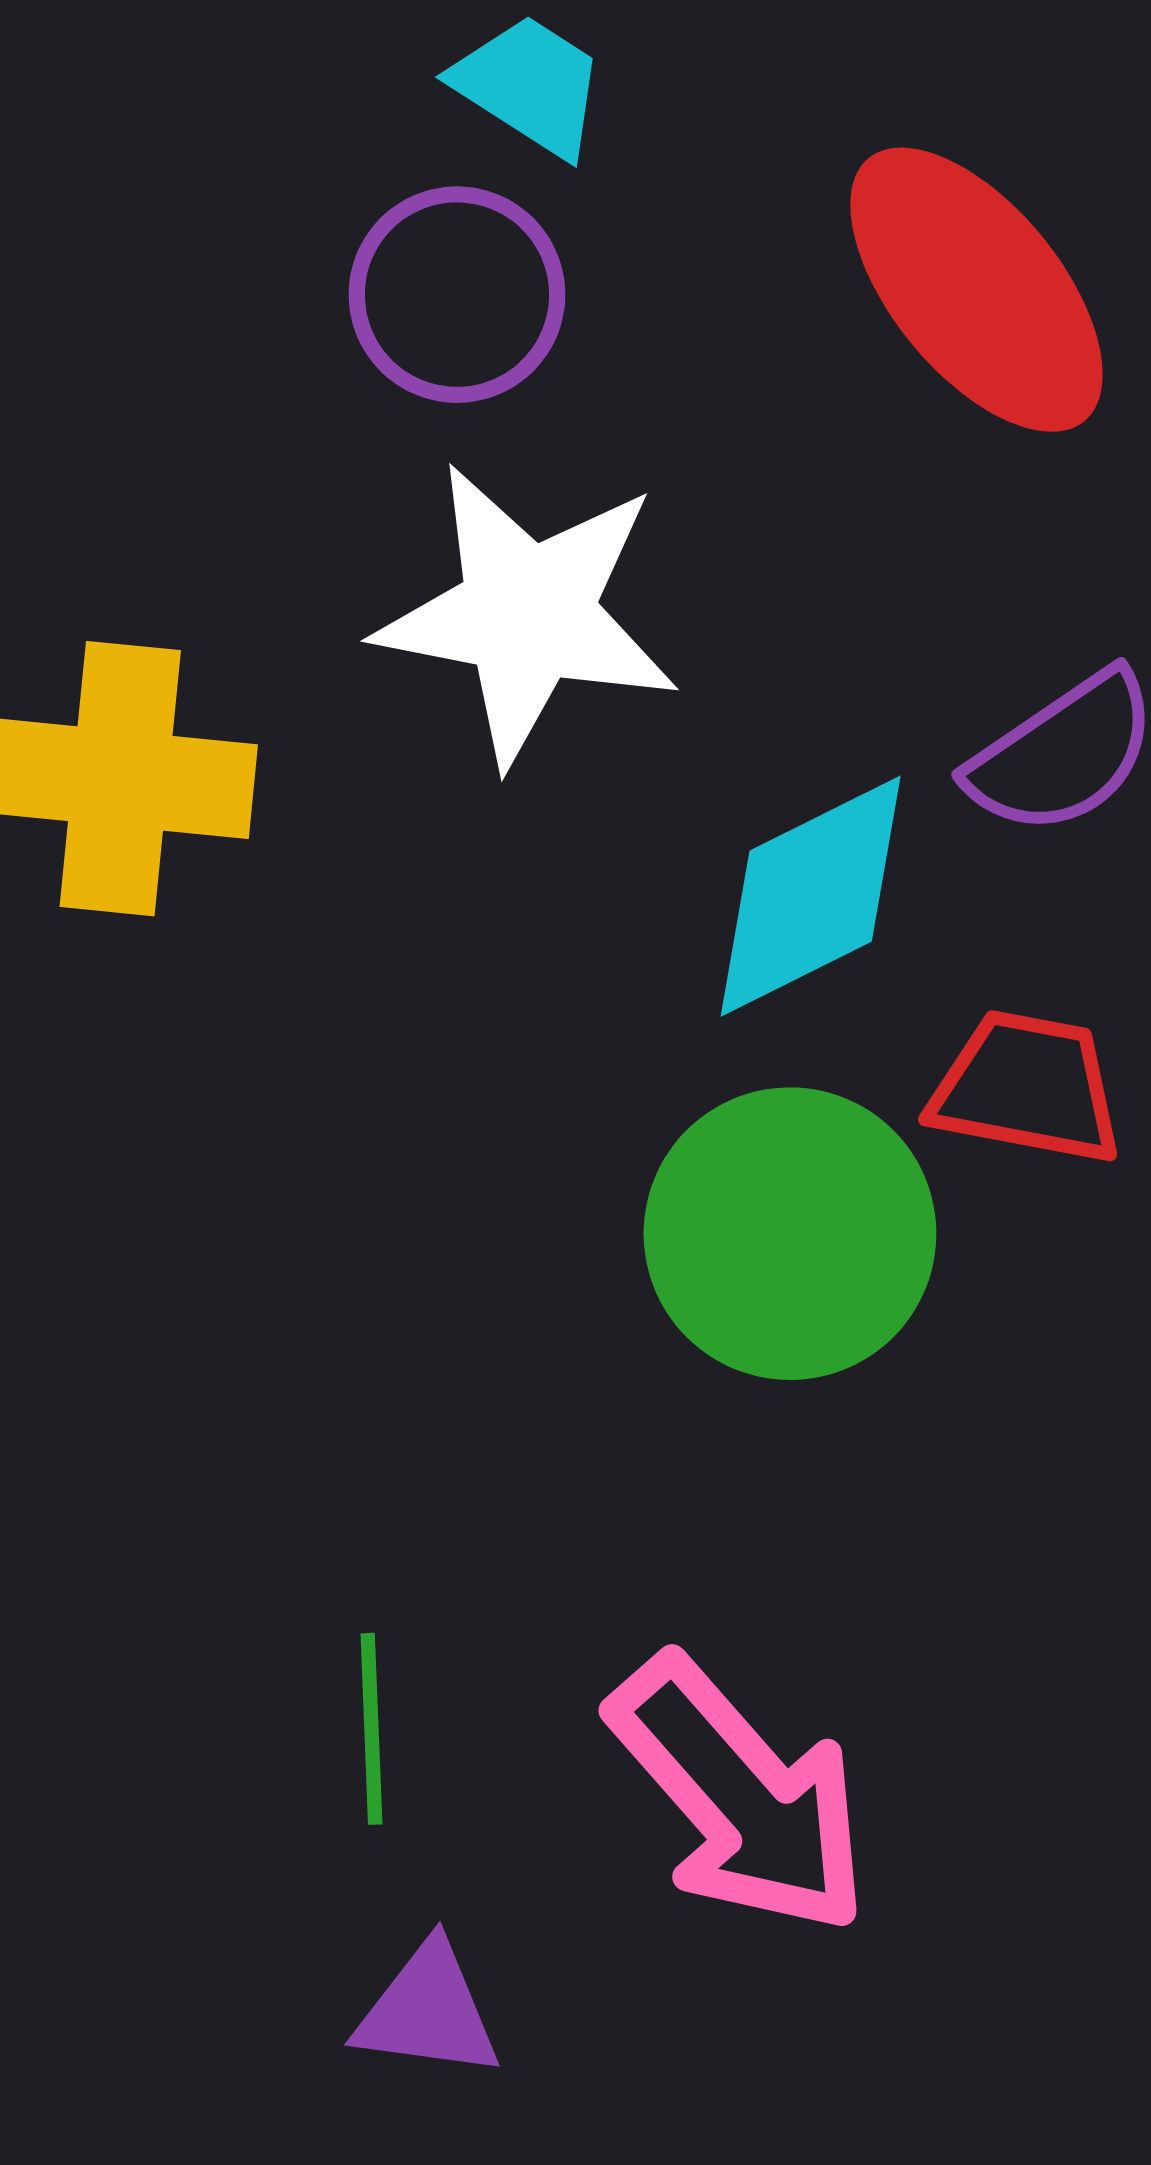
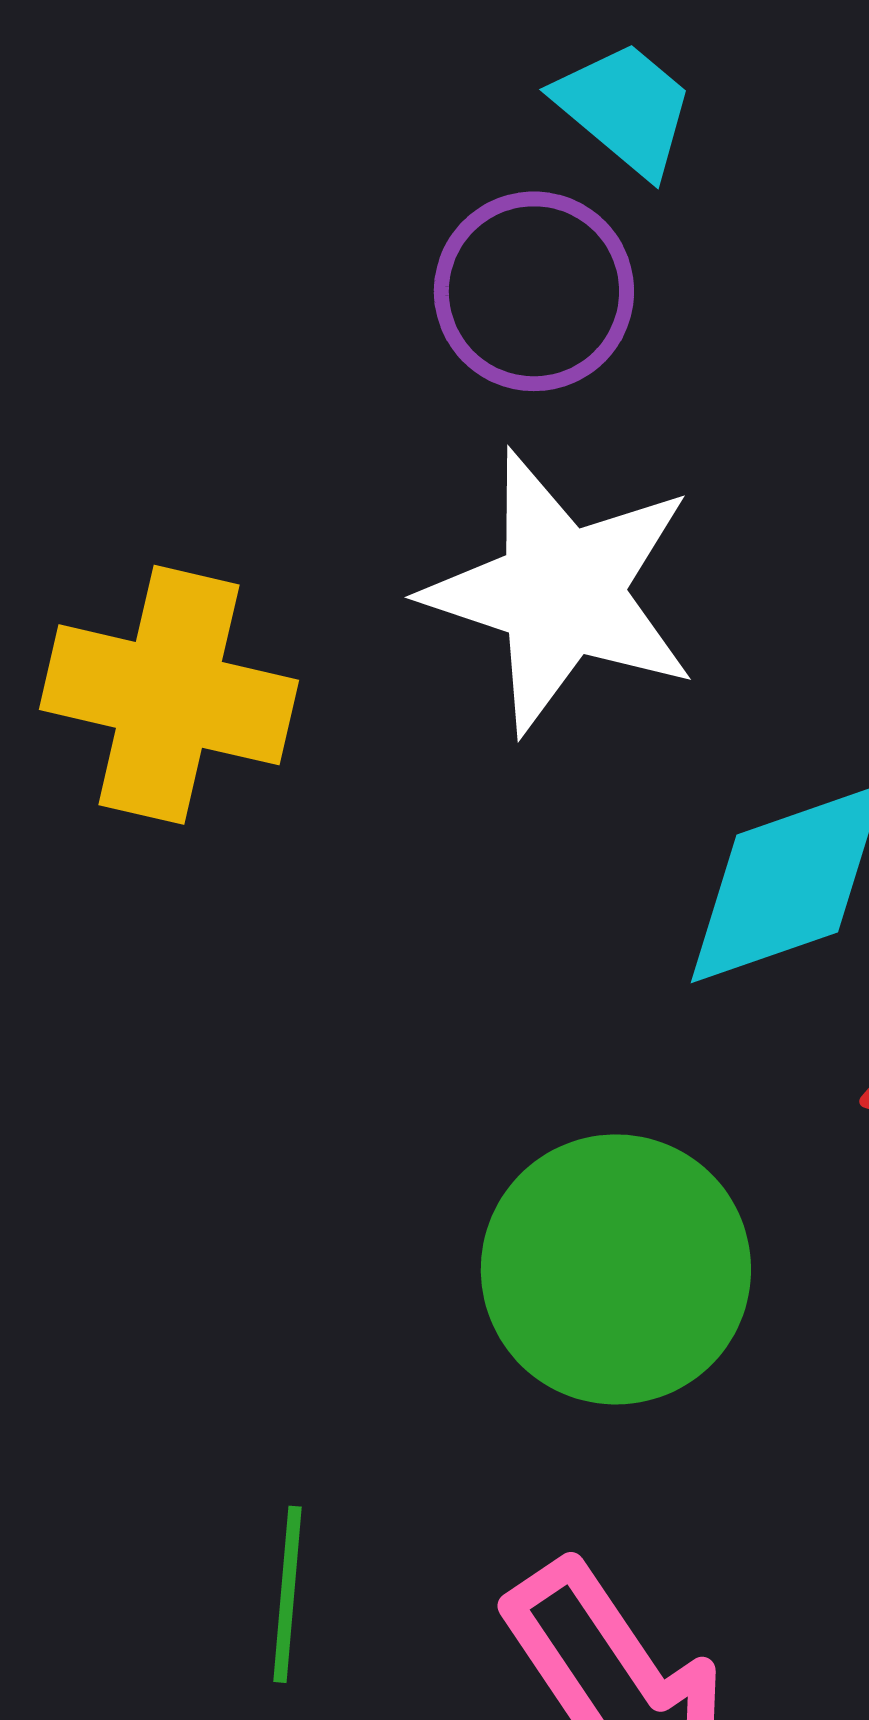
green circle: (790, 1234) -> (616, 1269), moved

